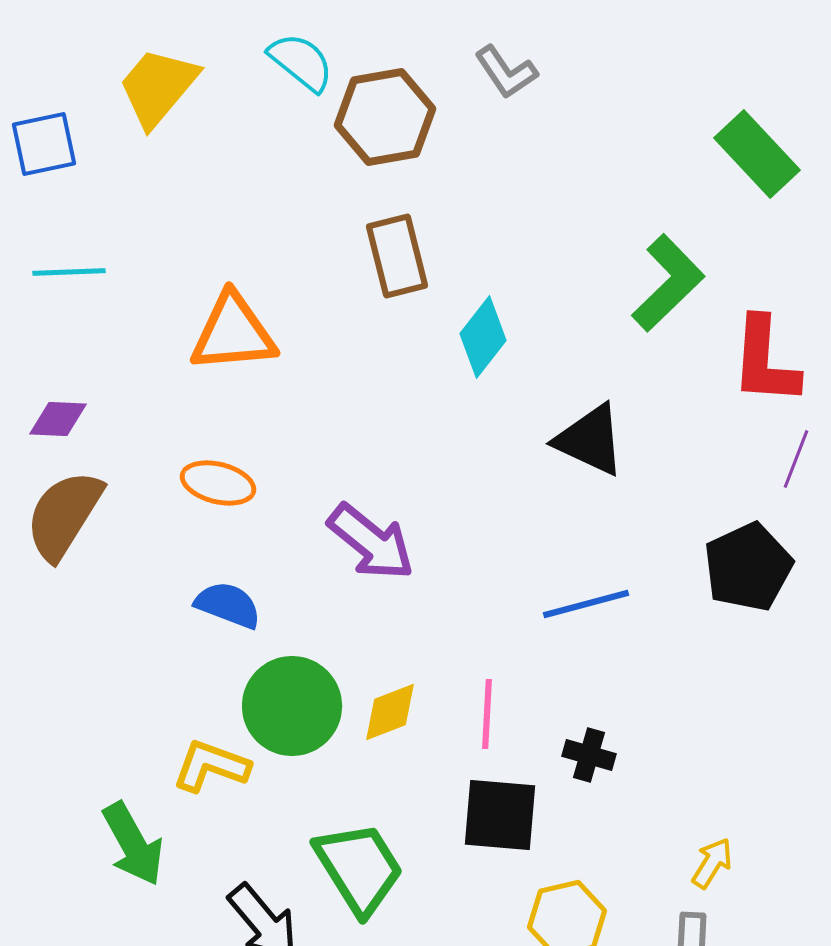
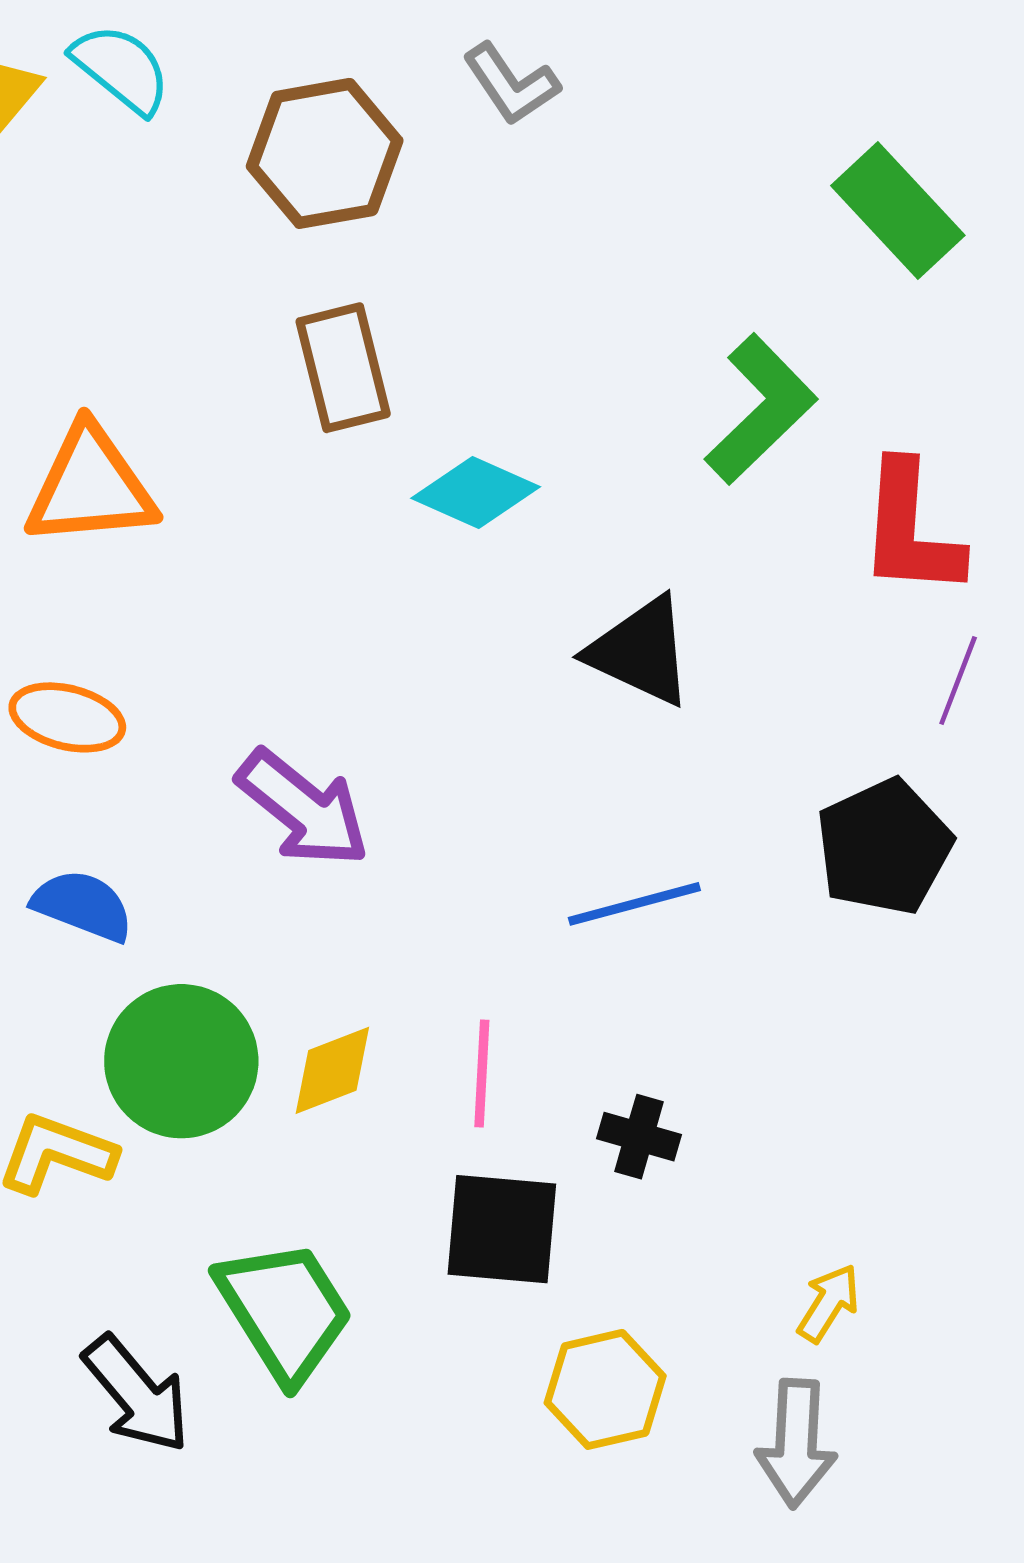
cyan semicircle: (301, 62) -> (121, 69), moved
cyan diamond: (483, 337) -> (476, 492), turned 76

